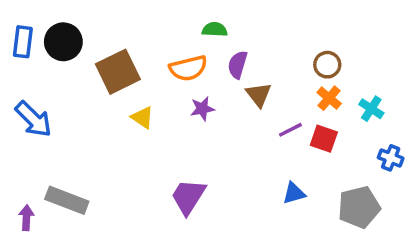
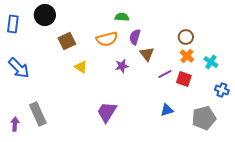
black circle: (63, 42) -> (45, 15), moved
brown square: (118, 72) -> (67, 41), size x0.7
purple star: (202, 109) -> (122, 66), moved
gray rectangle: (67, 200) -> (38, 114), turned 45

